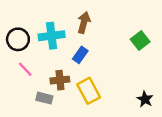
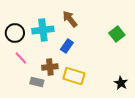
brown arrow: (84, 23) -> (70, 19), turned -54
yellow rectangle: (89, 91) -> (74, 76), turned -45

